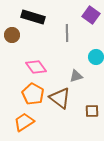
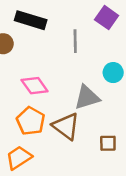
gray triangle: (76, 76) -> (87, 97), size x1.5

